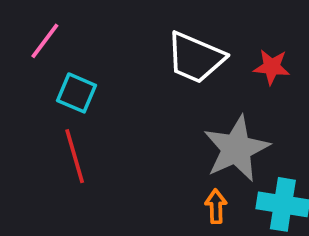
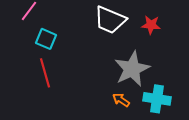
orange arrow: (216, 206) -> (121, 100), turned -54

